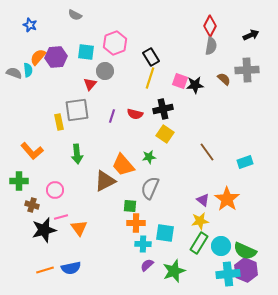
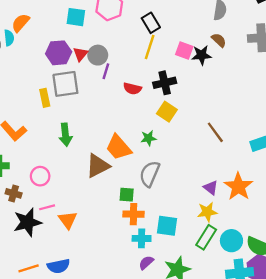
purple hexagon: (56, 57) -> (59, 53), moved
gray circle: (105, 71) -> (98, 55), moved
brown semicircle: (224, 79) -> (219, 40), moved
purple line: (112, 116) -> (106, 71), moved

